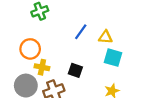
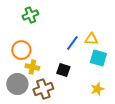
blue line: (81, 32) -> (72, 43), moved

